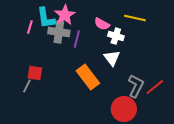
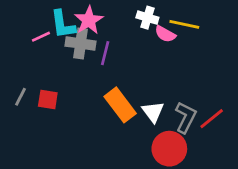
pink semicircle: (102, 24) -> (165, 34), moved
pink line: (30, 27) -> (41, 37), turned 48
white cross: (116, 36) -> (147, 18), moved
white triangle: (112, 58) -> (153, 112), moved
gray line: (27, 86) -> (20, 97), moved

